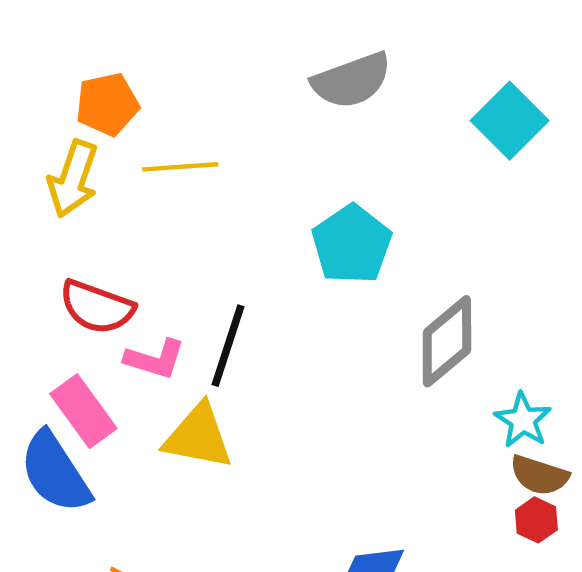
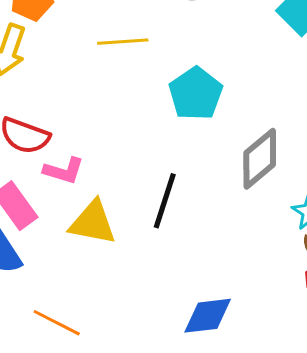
yellow line: (180, 167) -> (123, 42), moved
black line: (228, 346) -> (165, 201), moved

